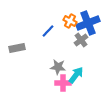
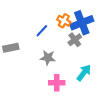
gray star: (58, 67) -> (48, 58), moved
cyan arrow: (76, 75) -> (84, 73), moved

